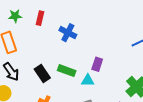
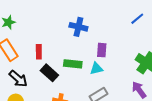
red rectangle: (40, 18) -> (39, 52), moved
blue cross: (68, 33) -> (78, 27), moved

